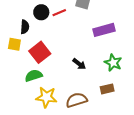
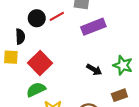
purple rectangle: (104, 30) -> (93, 27), moved
black arrow: (79, 64) -> (94, 70), moved

